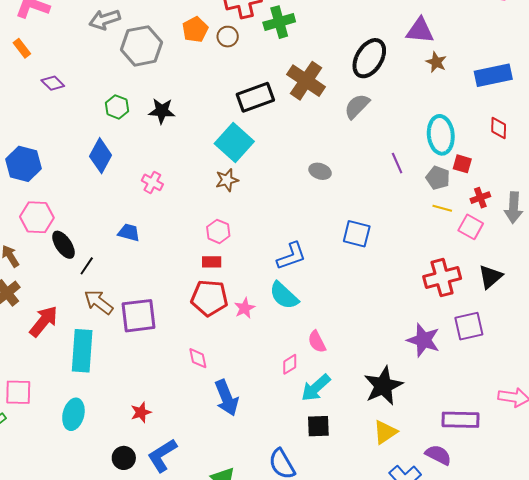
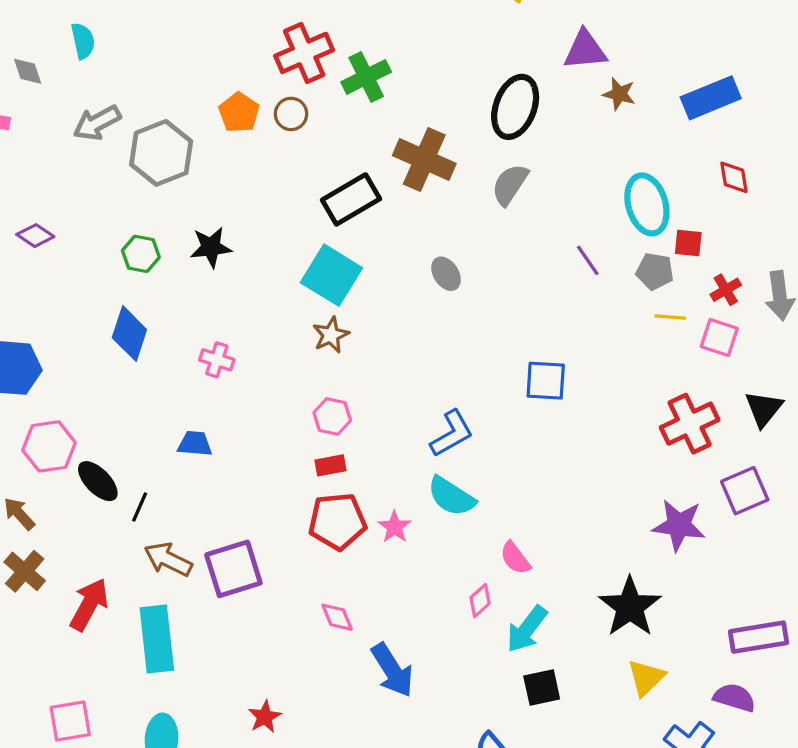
gray ellipse: (320, 171) -> (446, 274), moved, turned 50

